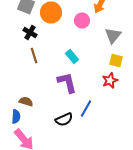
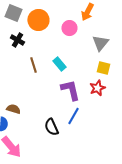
brown line: (34, 56) -> (33, 65), moved
purple L-shape: (67, 82) -> (70, 90), moved
black semicircle: (64, 120) -> (51, 127), turned 90

